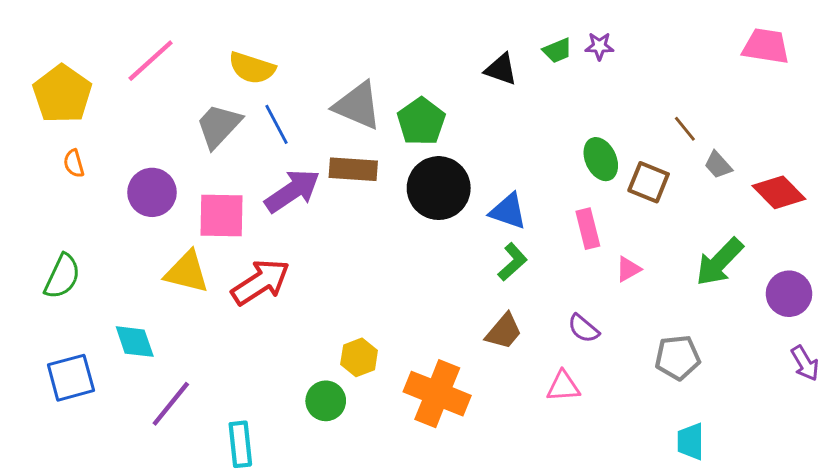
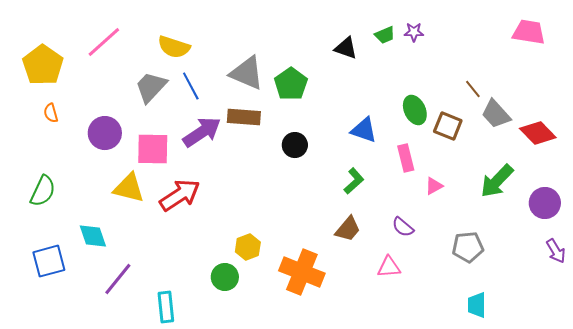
gray trapezoid: (718, 165) -> (496, 114), size x1.5
black circle: (439, 188) -> (295, 145), moved, size x0.6
blue triangle: (508, 211) -> (364, 130), moved

